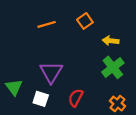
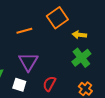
orange square: (85, 21) -> (57, 18), size x1.5
orange line: (47, 24) -> (24, 31), moved

